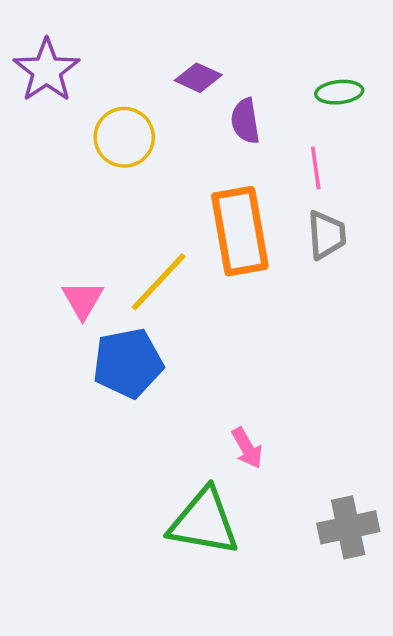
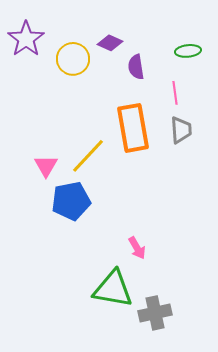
yellow circle: (124, 137) -> (73, 59), moved
gray cross: (348, 527) -> (155, 313), moved

